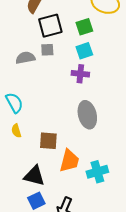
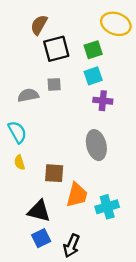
gray square: (47, 50) -> (54, 84), moved
gray semicircle: (25, 58) -> (28, 95), moved
purple cross: (80, 74) -> (103, 101), moved

